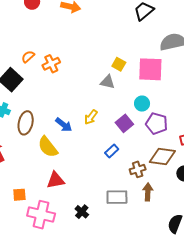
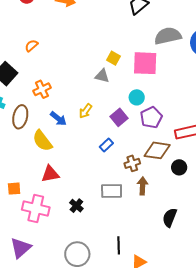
orange semicircle: (28, 57) -> (31, 46), moved
orange cross: (51, 64) -> (42, 89), moved
purple pentagon: (157, 124) -> (151, 117), turned 30

